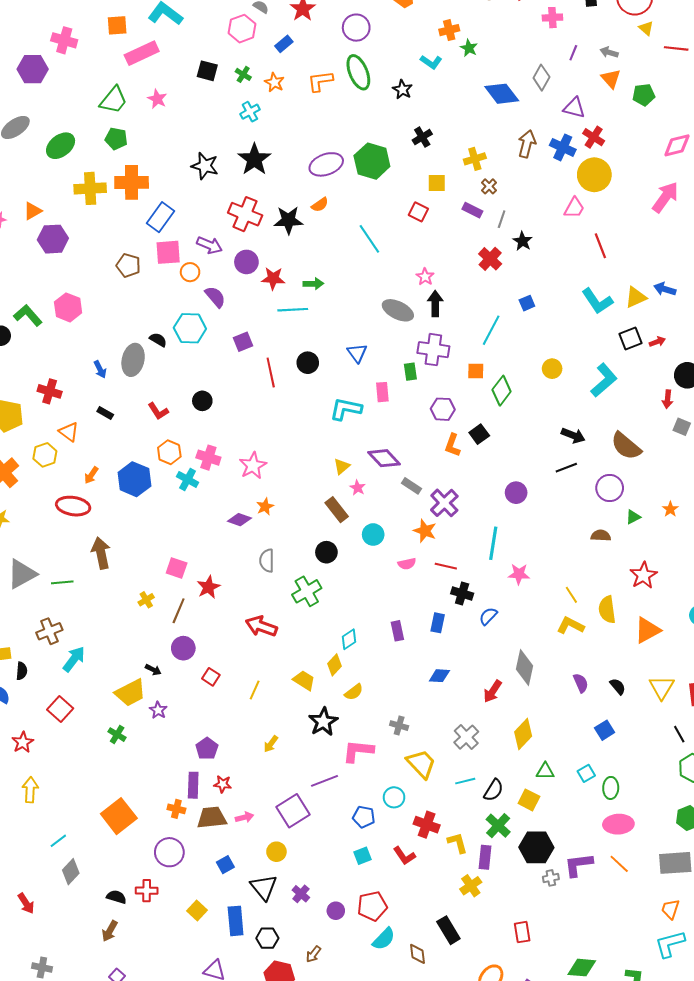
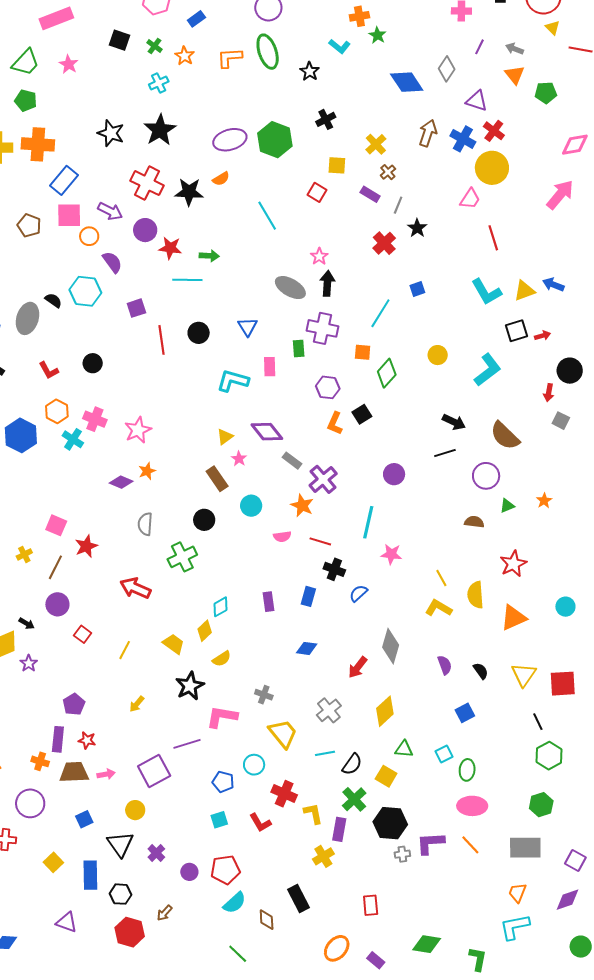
yellow cross: (475, 159) -> (376, 144), turned -30

